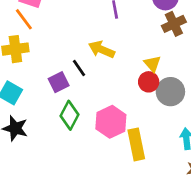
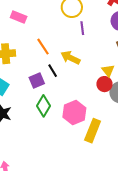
orange line: (24, 19) -> (43, 47), moved
yellow rectangle: (136, 144) -> (93, 131), turned 30

